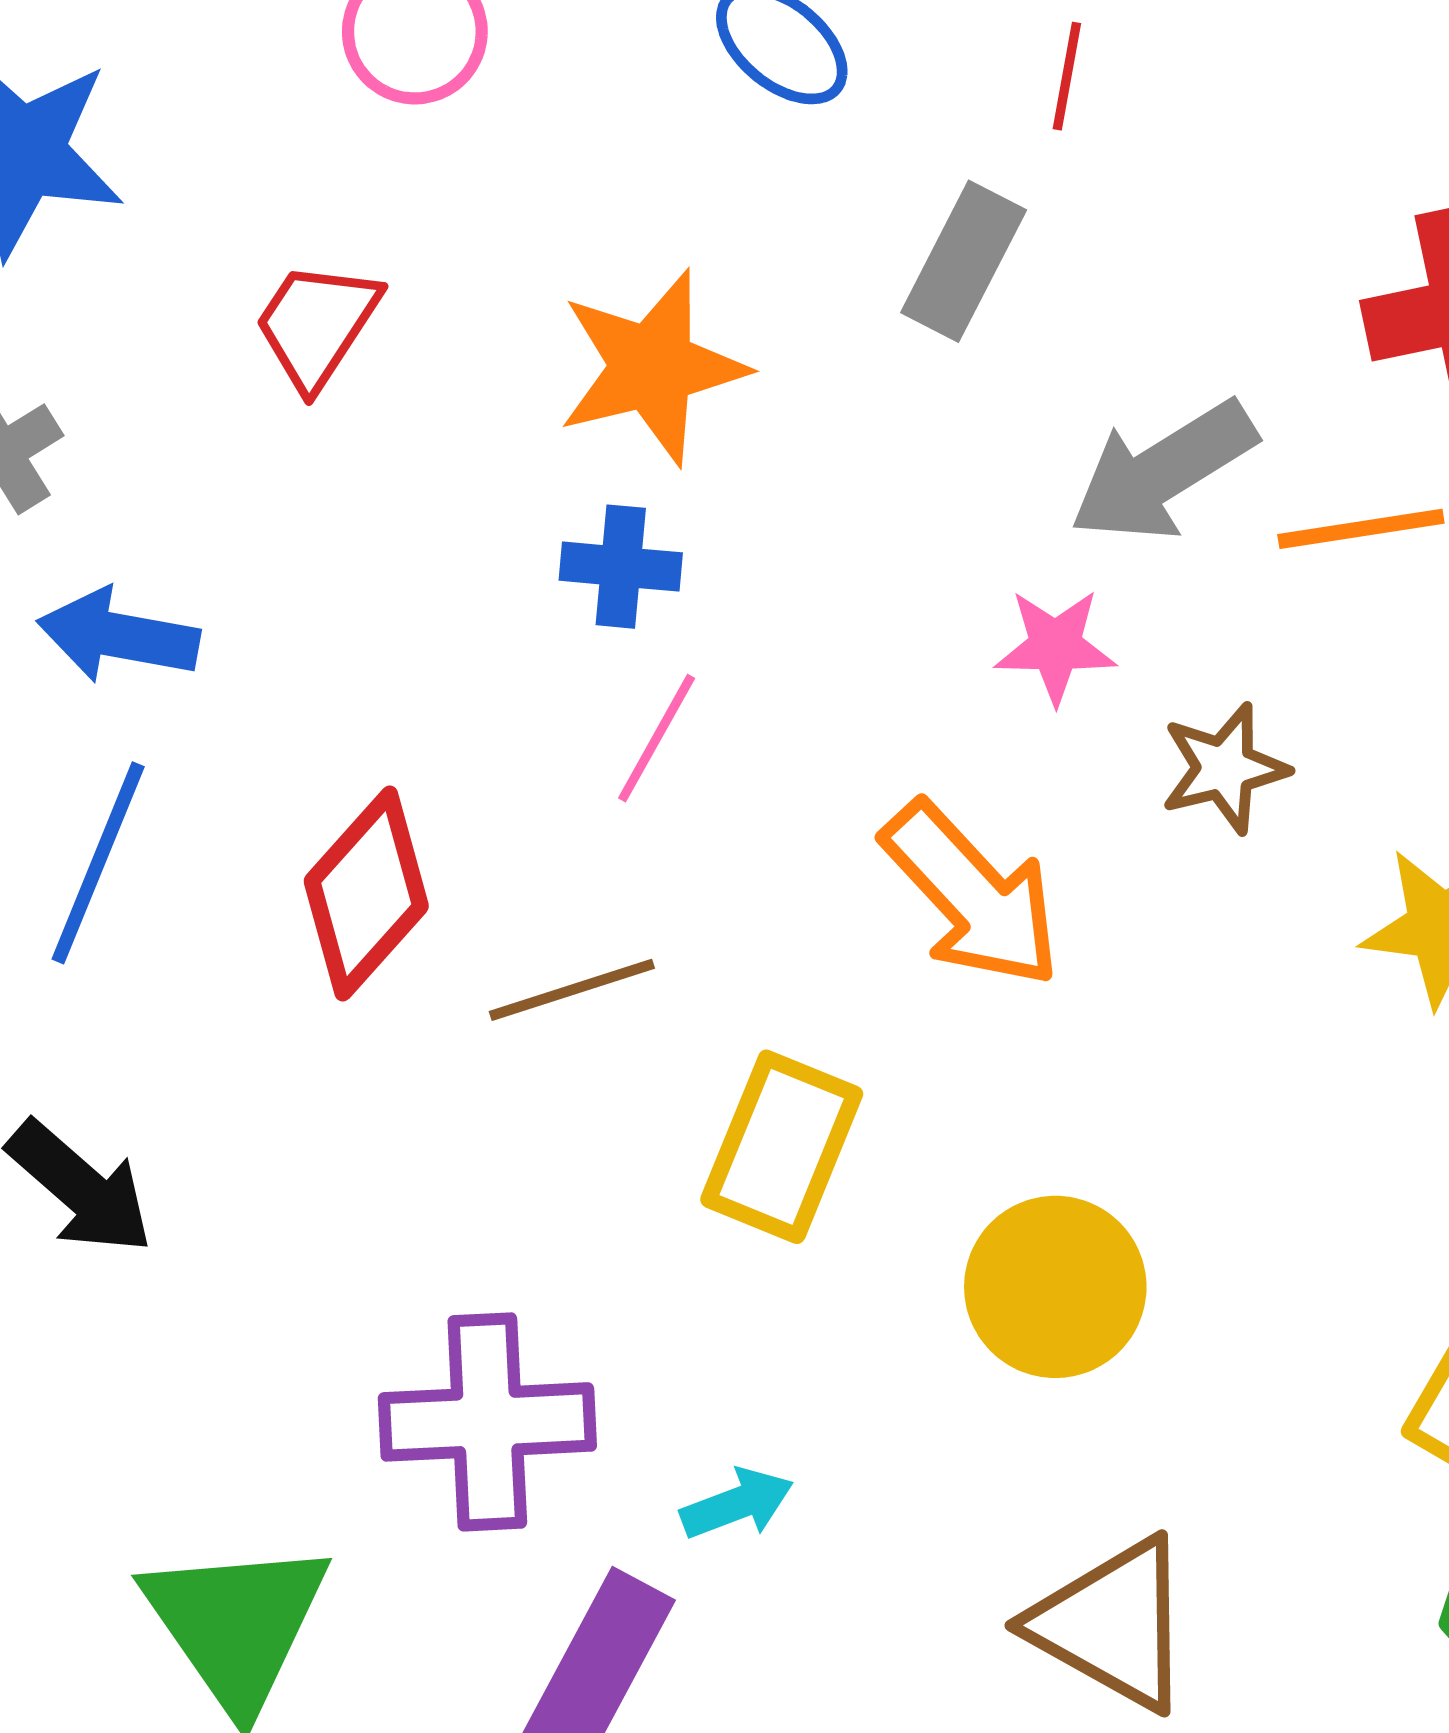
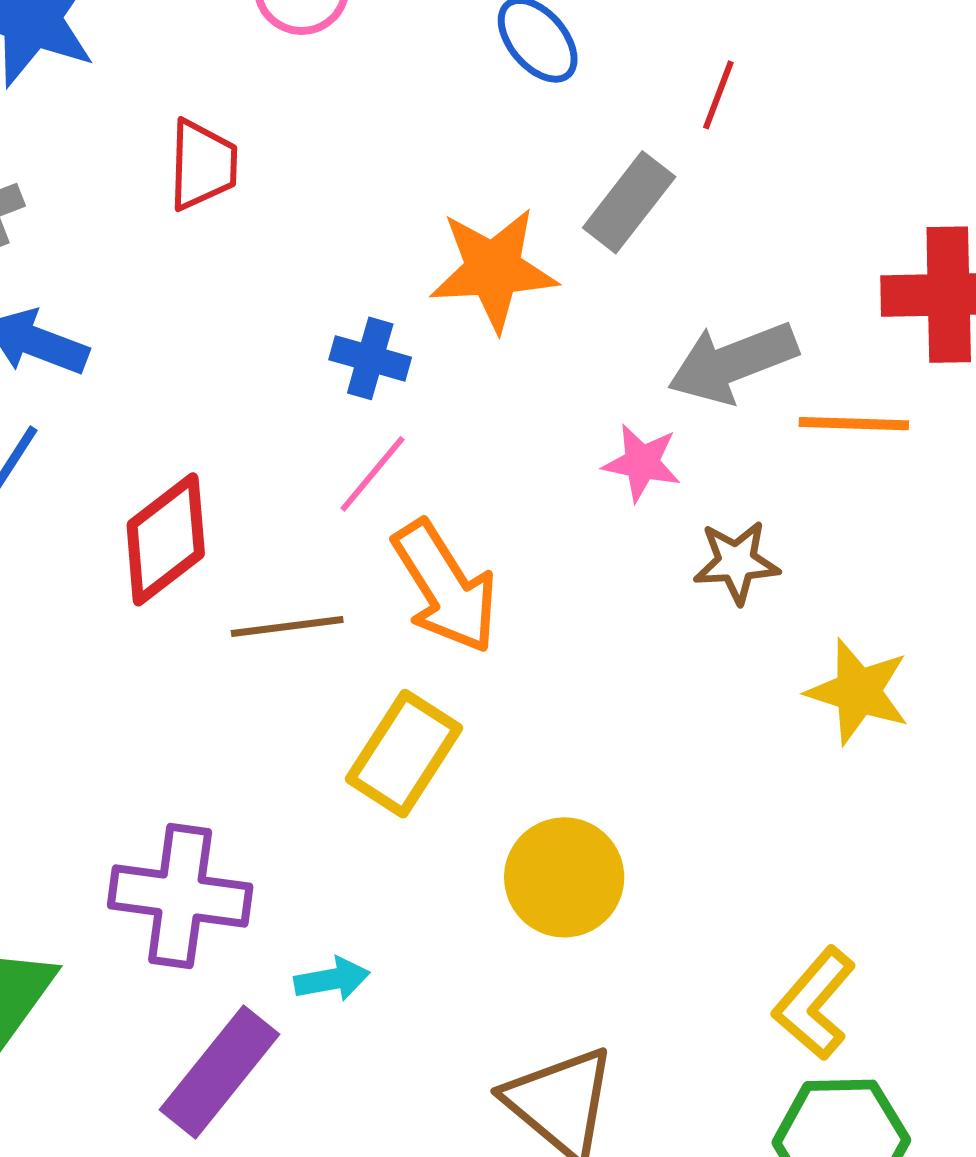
red trapezoid: (317, 325) -> (203, 165), turned 138
orange star: (652, 367) -> (493, 269), moved
orange arrow: (972, 895) -> (445, 587), moved

